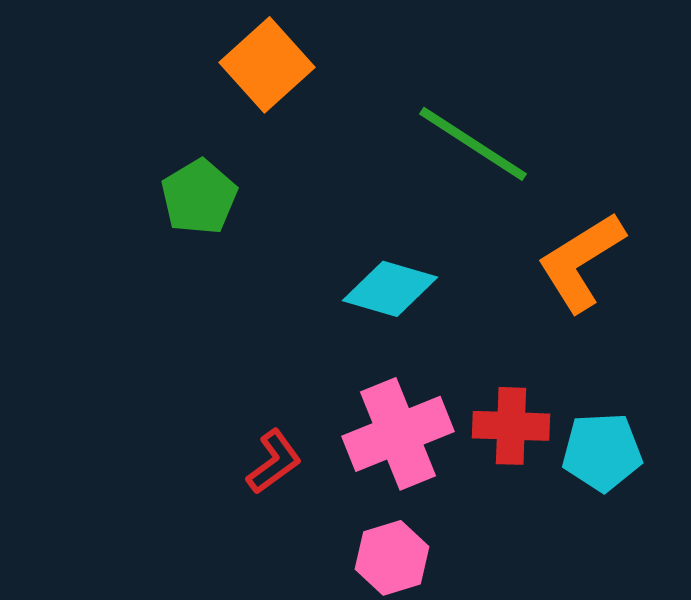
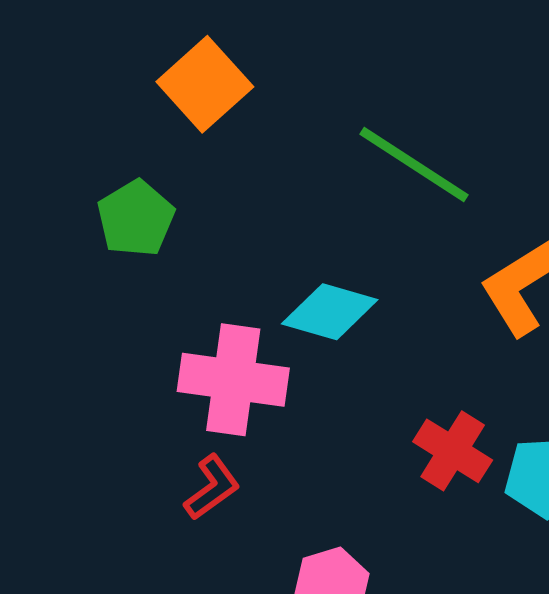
red cross: (511, 426) -> (453, 451), turned 30
pink cross: (398, 434) -> (233, 380), moved, turned 30

